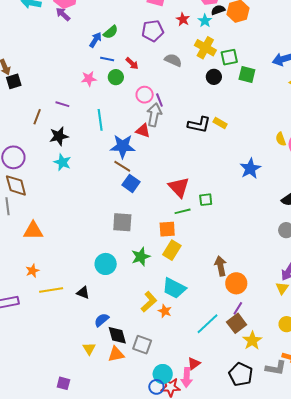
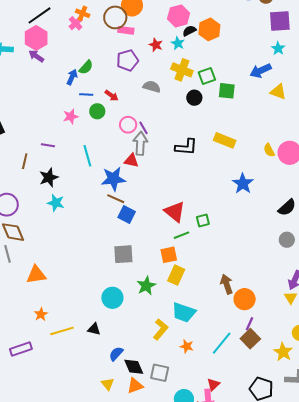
yellow rectangle: (220, 123) -> (225, 140), moved, size x1.5
orange star: (165, 311) -> (187, 346), moved
yellow star: (252, 341) -> (283, 352), moved

